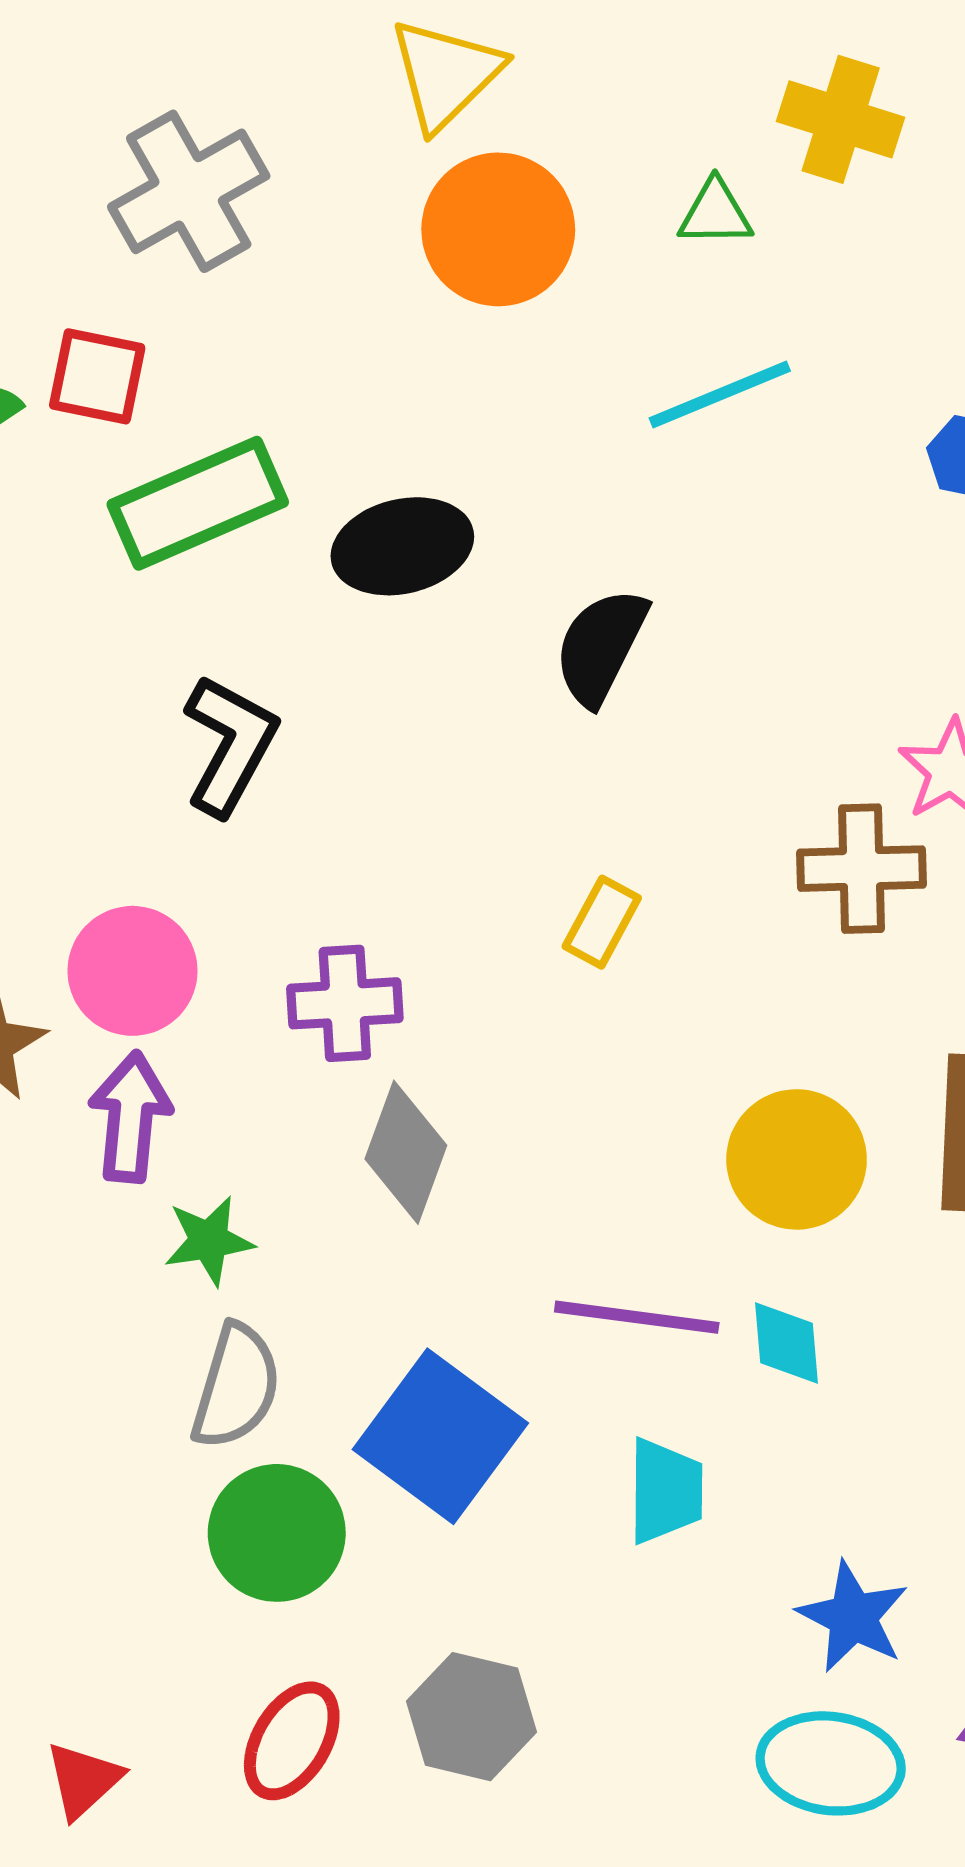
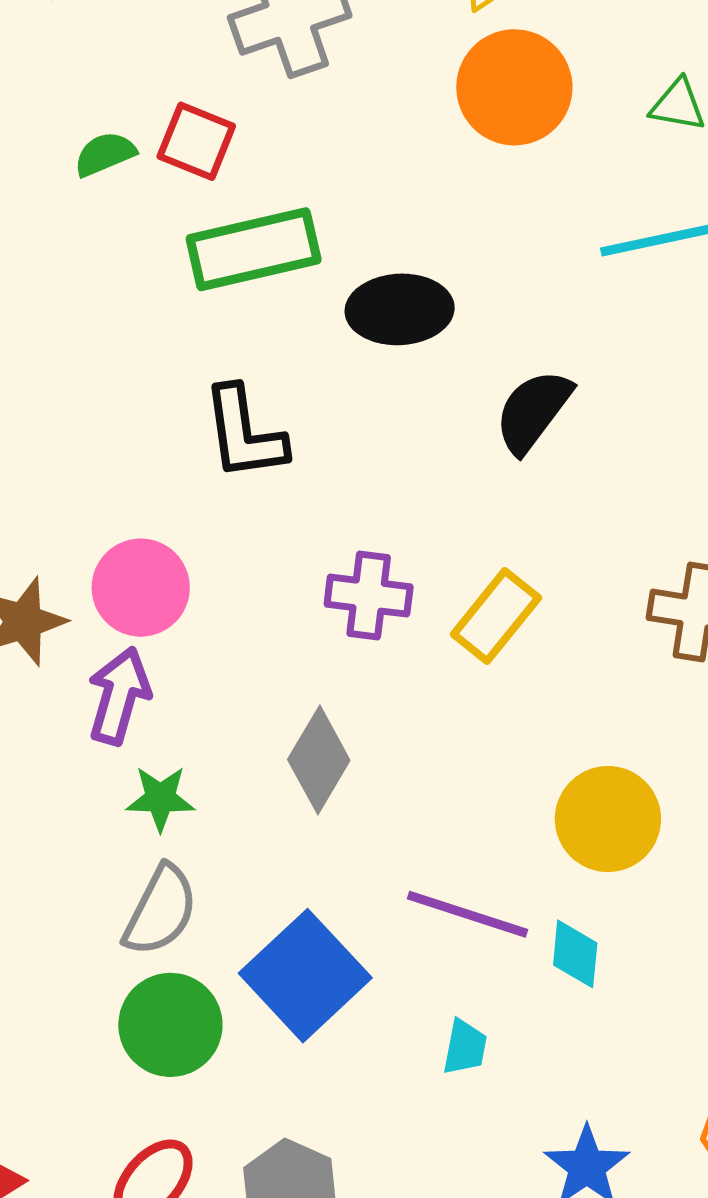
black L-shape: (230, 745) -> (244, 433), turned 133
yellow rectangle: (602, 922) -> (496, 616), size x1.4
purple cross: (345, 1003) -> (369, 596), moved
cyan trapezoid: (665, 1491) -> (465, 1047), size x0.7

